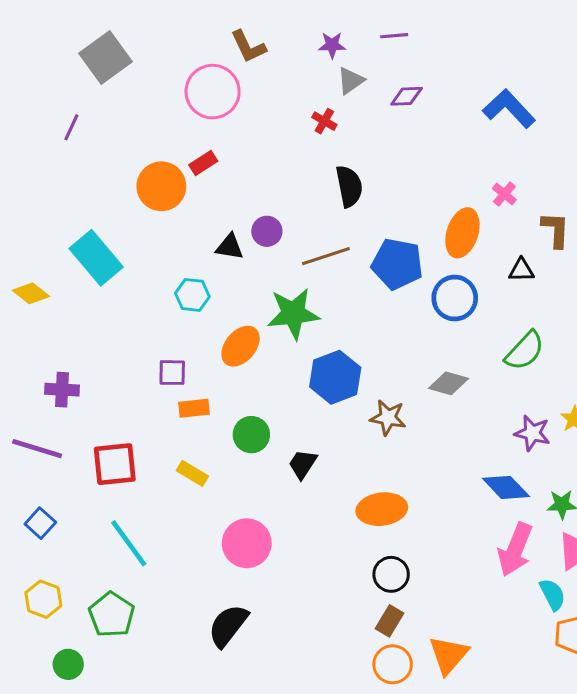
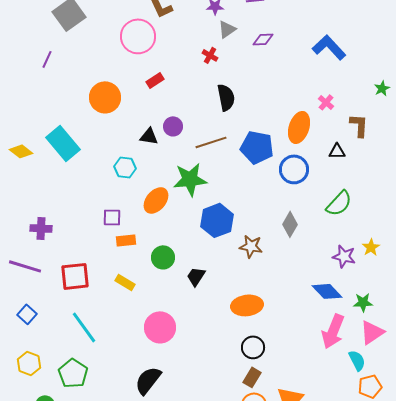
red rectangle: (203, 163) -> (155, 80), moved
yellow diamond: (31, 293) -> (21, 151), moved
gray diamond: (449, 383) -> (290, 224), turned -75

